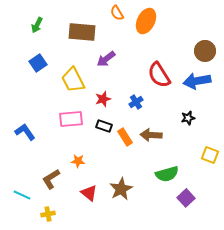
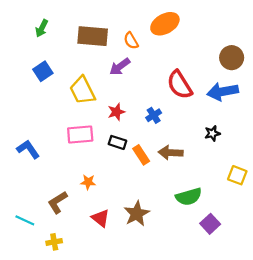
orange semicircle: (117, 13) -> (131, 41), moved
orange ellipse: (146, 21) -> (165, 24), turned 35

